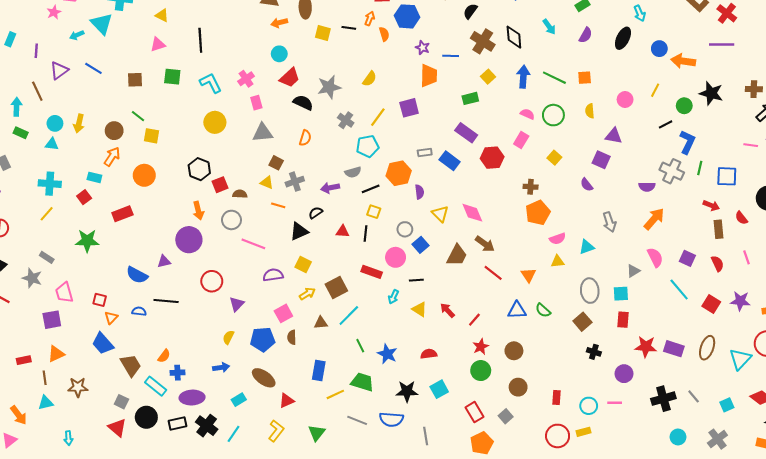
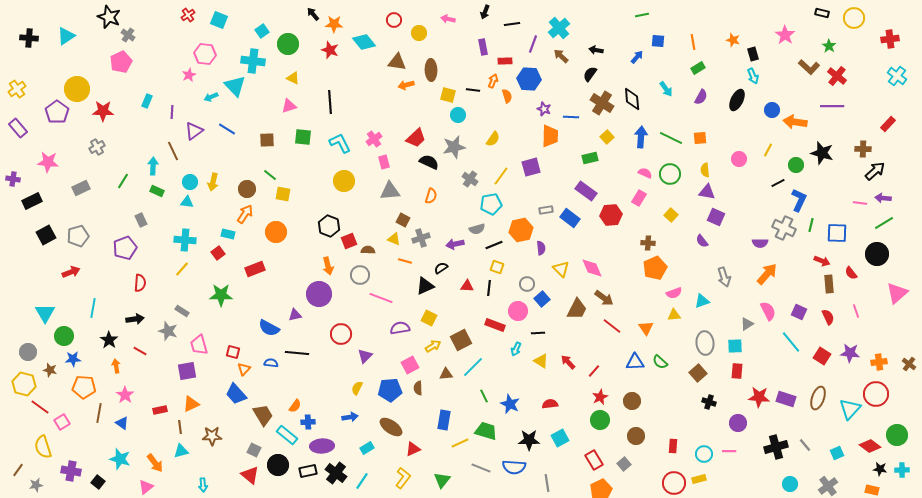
cyan circle: (279, 54) -> (458, 115), moved
purple triangle: (614, 136) -> (707, 192), moved

